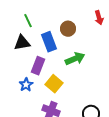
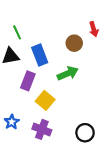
brown circle: (68, 29) -> (74, 43), moved
blue star: (26, 85) -> (12, 122), moved

